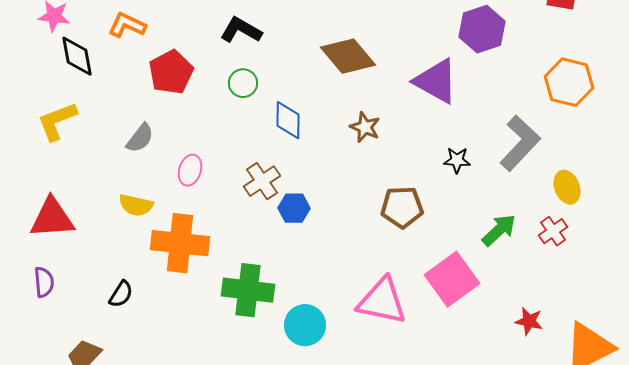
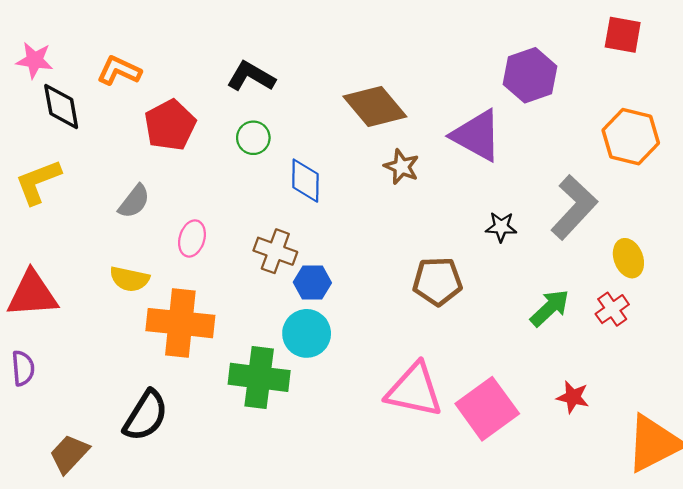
brown star: (365, 127) -> (402, 167), moved
brown cross: (262, 181) -> (275, 251), turned -36
pink square: (452, 279) -> (487, 409), moved
black semicircle: (121, 294) -> (146, 416), moved, size x1.6
red star: (529, 321) -> (573, 397), moved
cyan circle: (305, 325) -> (307, 333), moved

